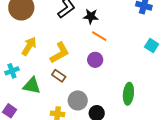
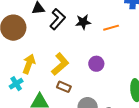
orange line: (99, 36) -> (111, 28), moved, turned -35
cyan cross: (12, 71) -> (16, 84), moved

